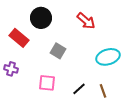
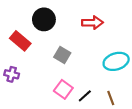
red arrow: (86, 21) -> (92, 23), turned -42
pink square: (47, 83) -> (63, 89), moved, turned 30

